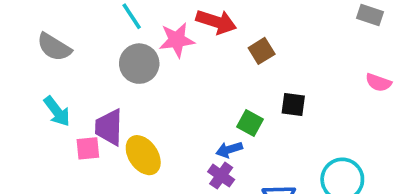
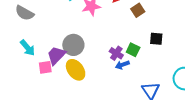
gray circle: (139, 64) -> (73, 45), moved
purple trapezoid: (109, 127) -> (56, 55), turned 45
purple cross: (221, 176) -> (116, 53), moved

